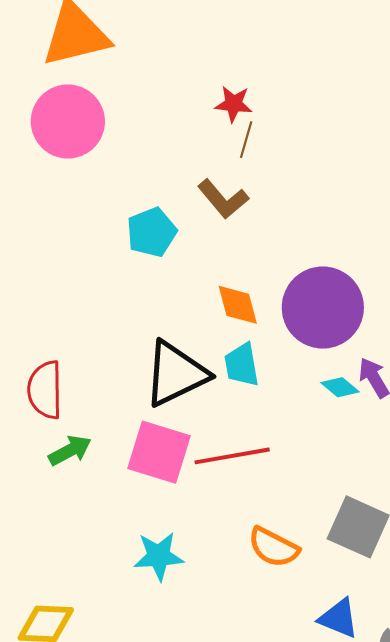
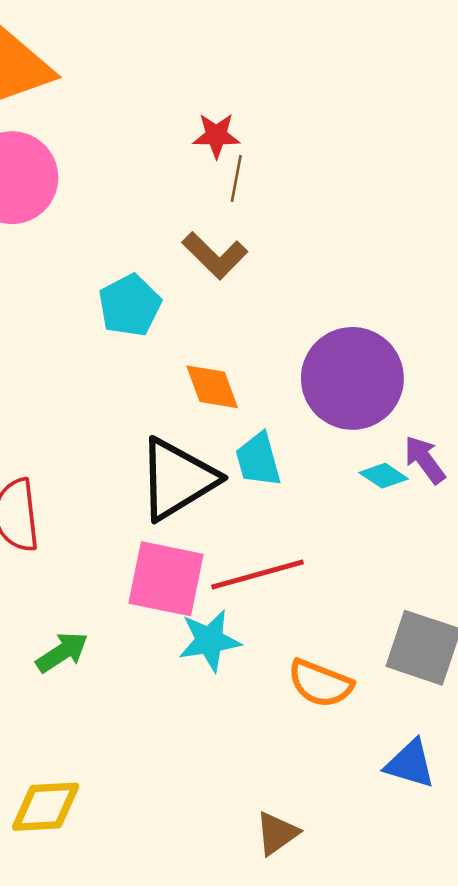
orange diamond: (238, 305) -> (212, 387), moved
green arrow: (70, 450) -> (62, 652), moved
cyan star: (159, 556) -> (210, 641), moved

